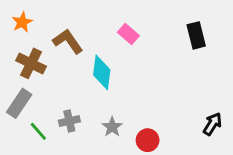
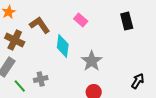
gray star: (112, 127) -> (92, 61), moved, size x1.5

